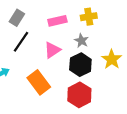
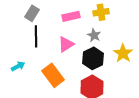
black line: (21, 42) -> (36, 36), turned -35

